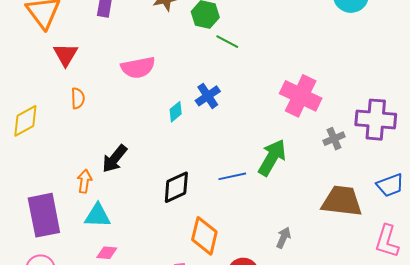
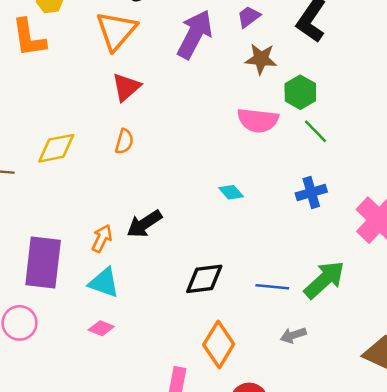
pink semicircle: (138, 67) -> (258, 120), moved
blue cross: (208, 96) -> (311, 192), moved
cyan diamond: (176, 112) -> (231, 192), turned 70
gray arrow: (283, 238) -> (293, 335), moved, turned -150

